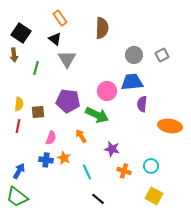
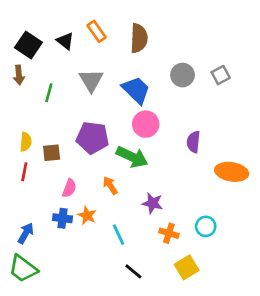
orange rectangle: (60, 18) -> (97, 31), moved
black triangle: (55, 39) -> (65, 41), moved
blue trapezoid: (132, 82) -> (136, 90), moved, turned 50
yellow square: (154, 196) -> (187, 267), moved, turned 30

